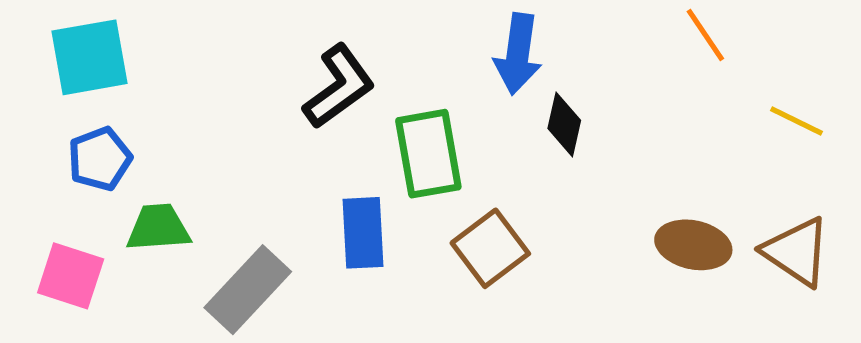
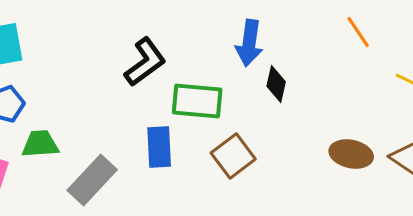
green rectangle: (428, 154) -> (197, 101), turned -75

